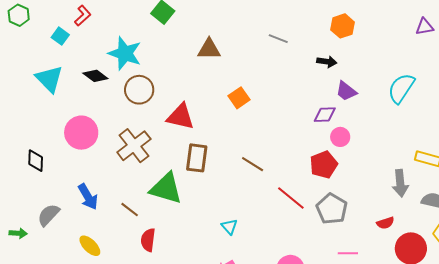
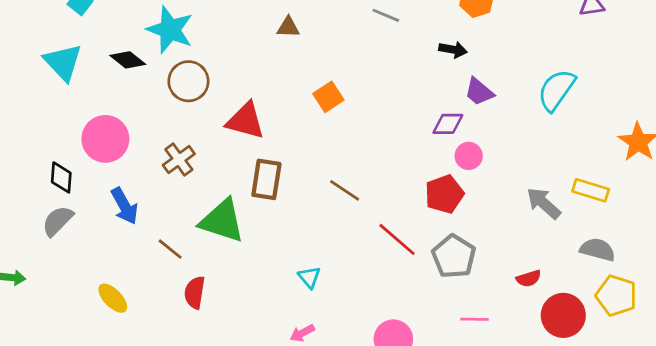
brown triangle: (209, 49) -> (288, 27), size x0.7
brown cross: (134, 146) -> (179, 159), size x0.7
black diamond: (36, 161) -> (61, 177), moved
gray arrow: (400, 183) -> (544, 203), moved, turned 136
blue arrow: (88, 197) -> (124, 206), moved
gray semicircle: (49, 215) -> (58, 221), moved

